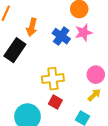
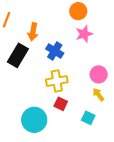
blue cross: (61, 36) -> (55, 51), moved
yellow arrow: (94, 95) -> (98, 94), turned -80

